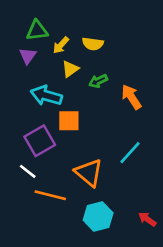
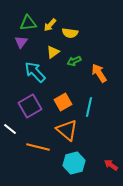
yellow arrow: (61, 45) -> (50, 25), moved
cyan arrow: (46, 96) -> (35, 72), turned 30
orange square: (69, 121) -> (63, 102), moved, turned -30
cyan line: (130, 153) -> (89, 107), moved, turned -30
white line: (28, 171) -> (10, 129), moved

